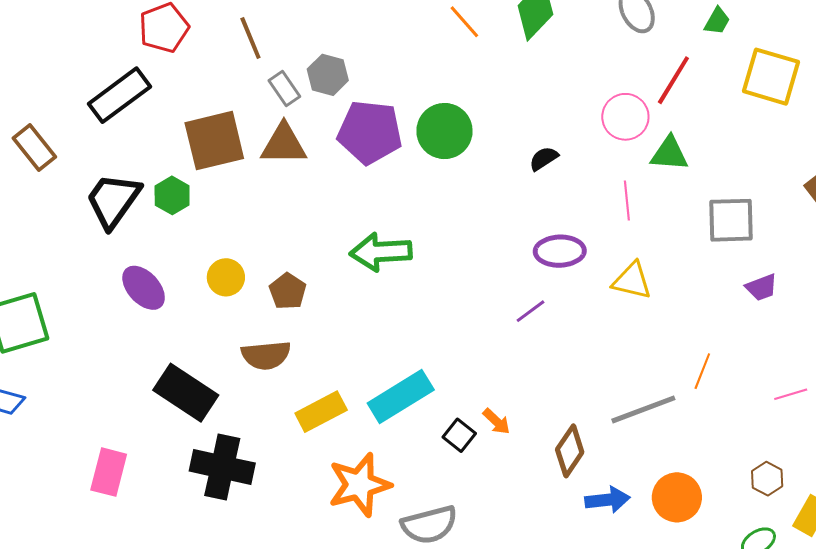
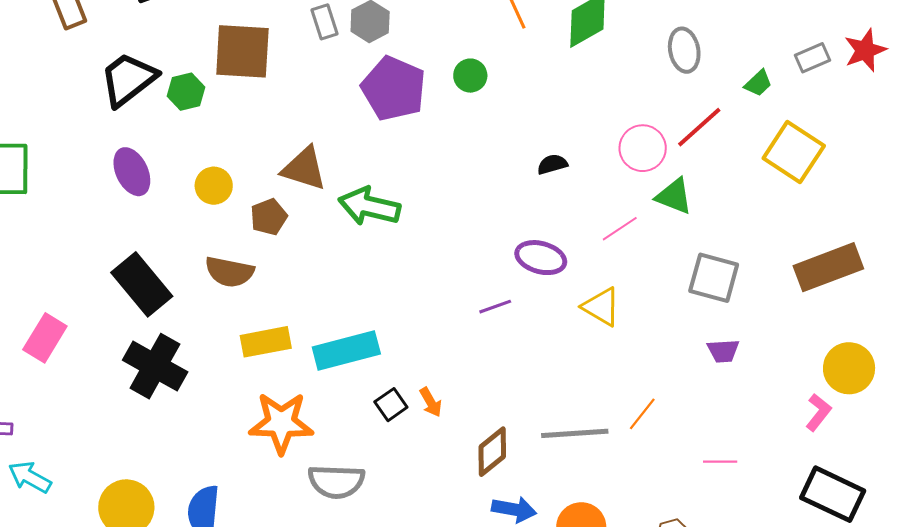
green circle: (444, 131) -> (470, 76), moved, size x0.6
brown triangle: (284, 144) -> (304, 169), moved
pink line: (627, 201) -> (620, 229), turned 45

